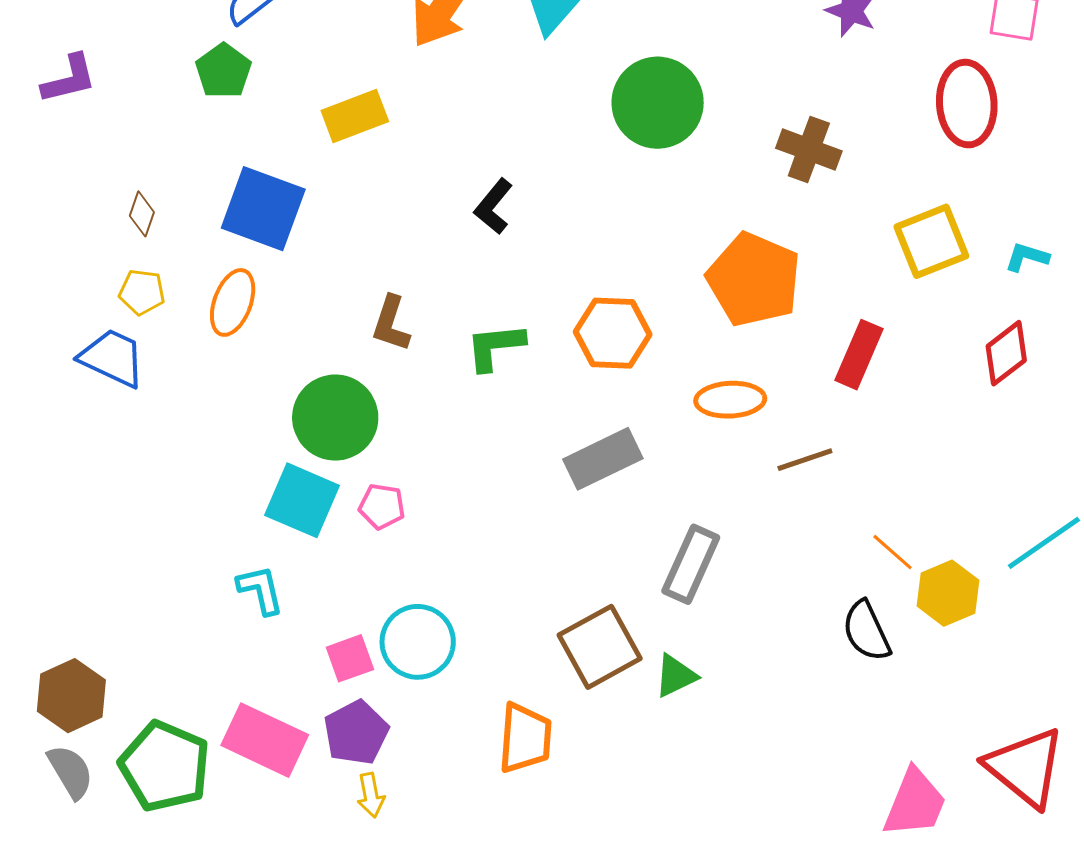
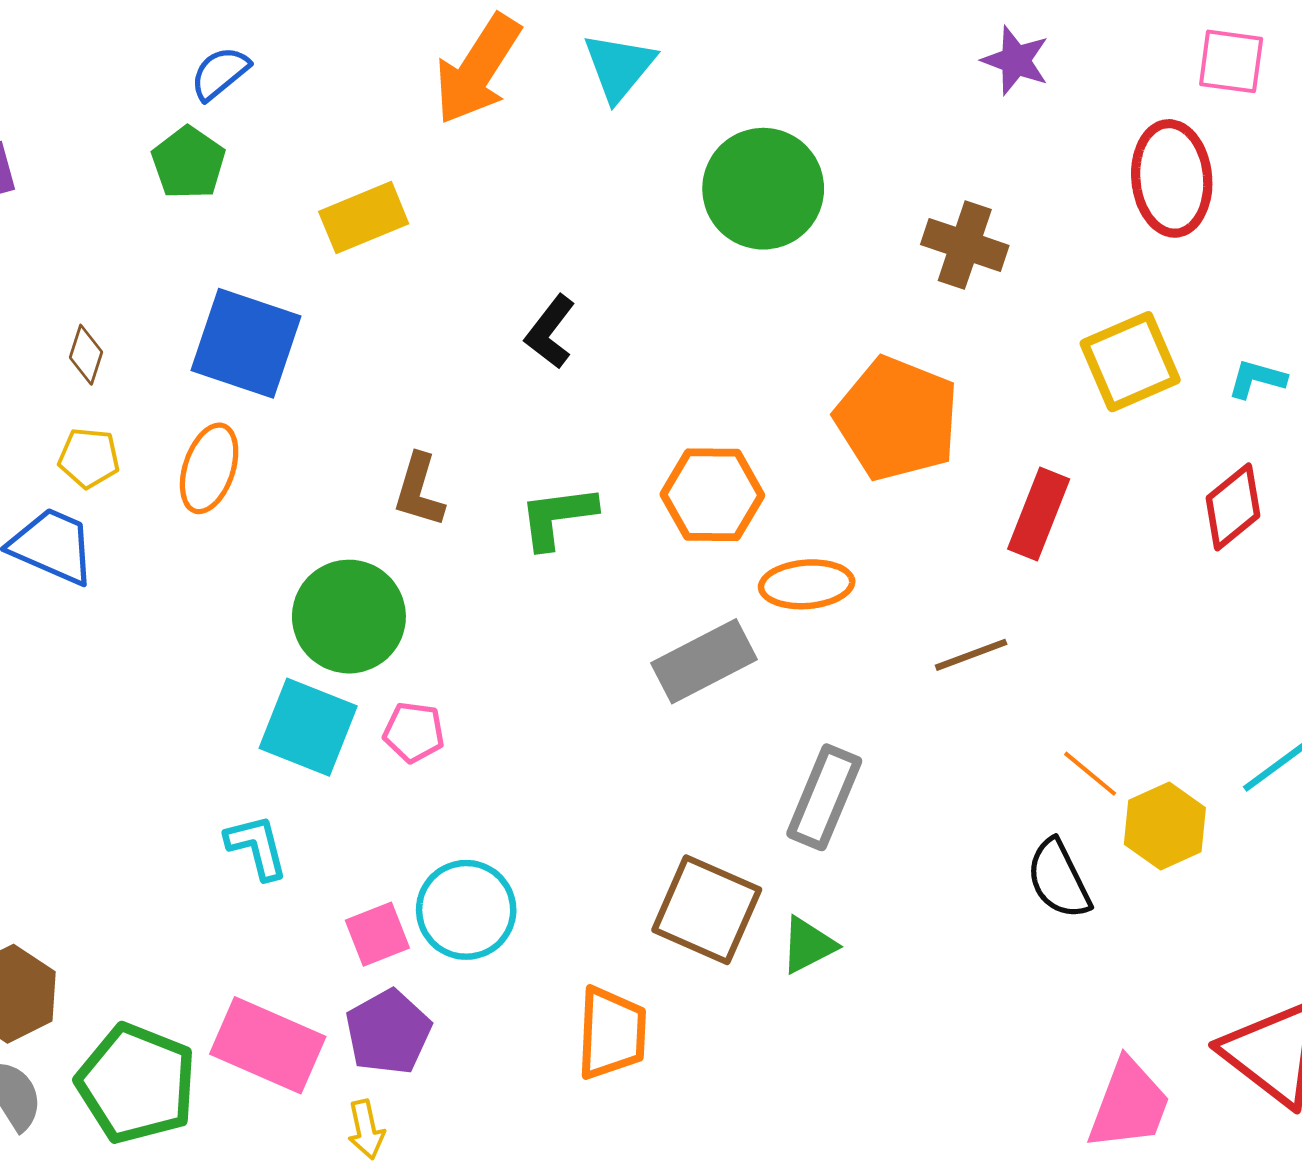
orange ellipse: (730, 400) -> (807, 584), moved
brown square: (600, 647) -> (707, 910), turned -36
yellow arrow: (371, 795) -> (366, 1130), moved

